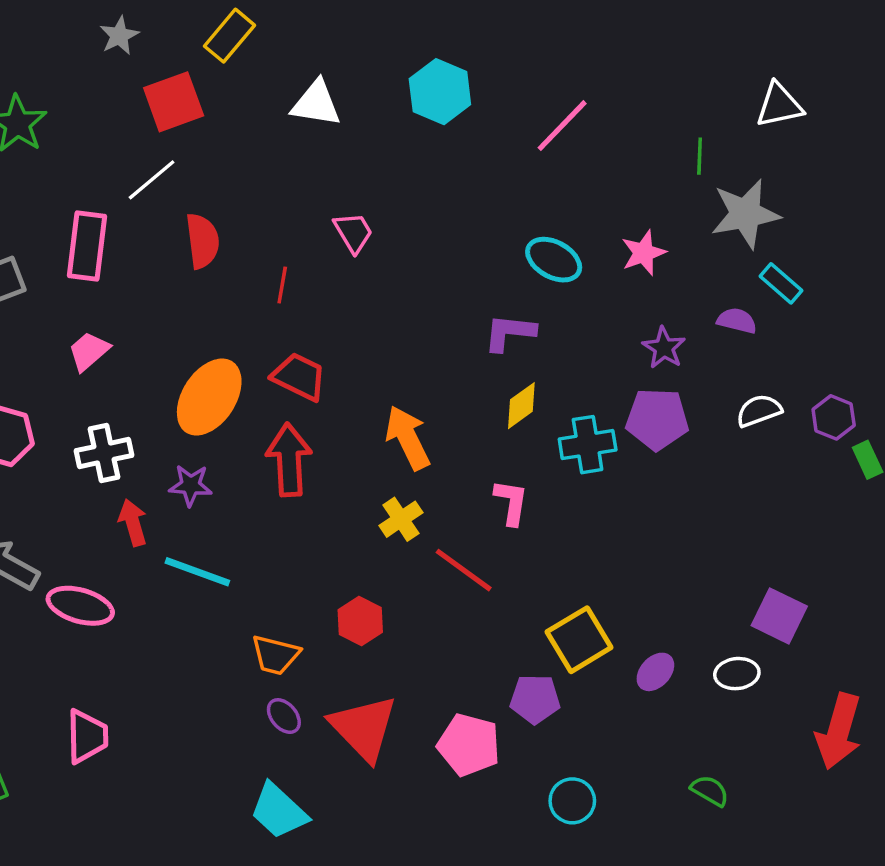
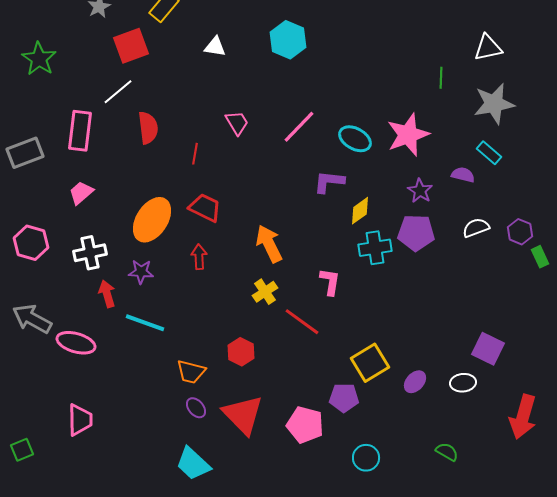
white triangle: (316, 104) -> (215, 47), size x0.7
pink line: (562, 126) -> (299, 127), moved
gray star: (745, 214) -> (494, 104), moved
pink star: (644, 253) -> (408, 135), size x1.6
yellow diamond: (521, 406) -> (360, 211), moved
red arrow: (289, 460) -> (199, 257), size x0.6

